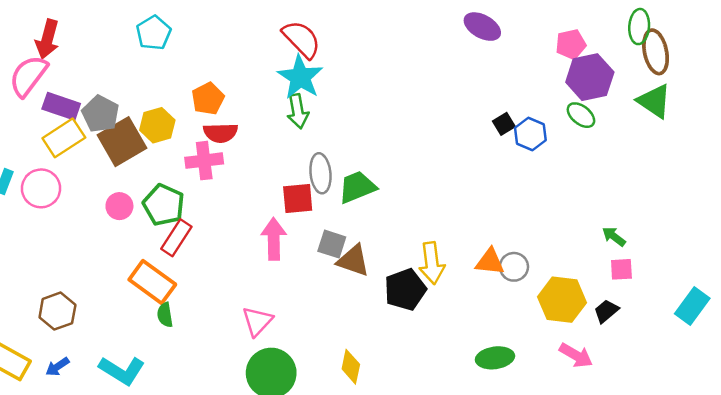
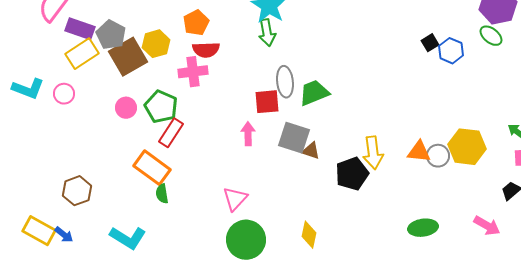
pink circle: (41, 188) -> (64, 94), size x0.7
pink arrow: (274, 239) -> (248, 134), size x0.7
gray square: (332, 244) -> (294, 138), size x1.4
brown triangle: (353, 260) -> (311, 151), size x0.7
yellow hexagon: (562, 300) -> (467, 147), moved
blue arrow: (57, 367) -> (64, 235), moved, turned -108

